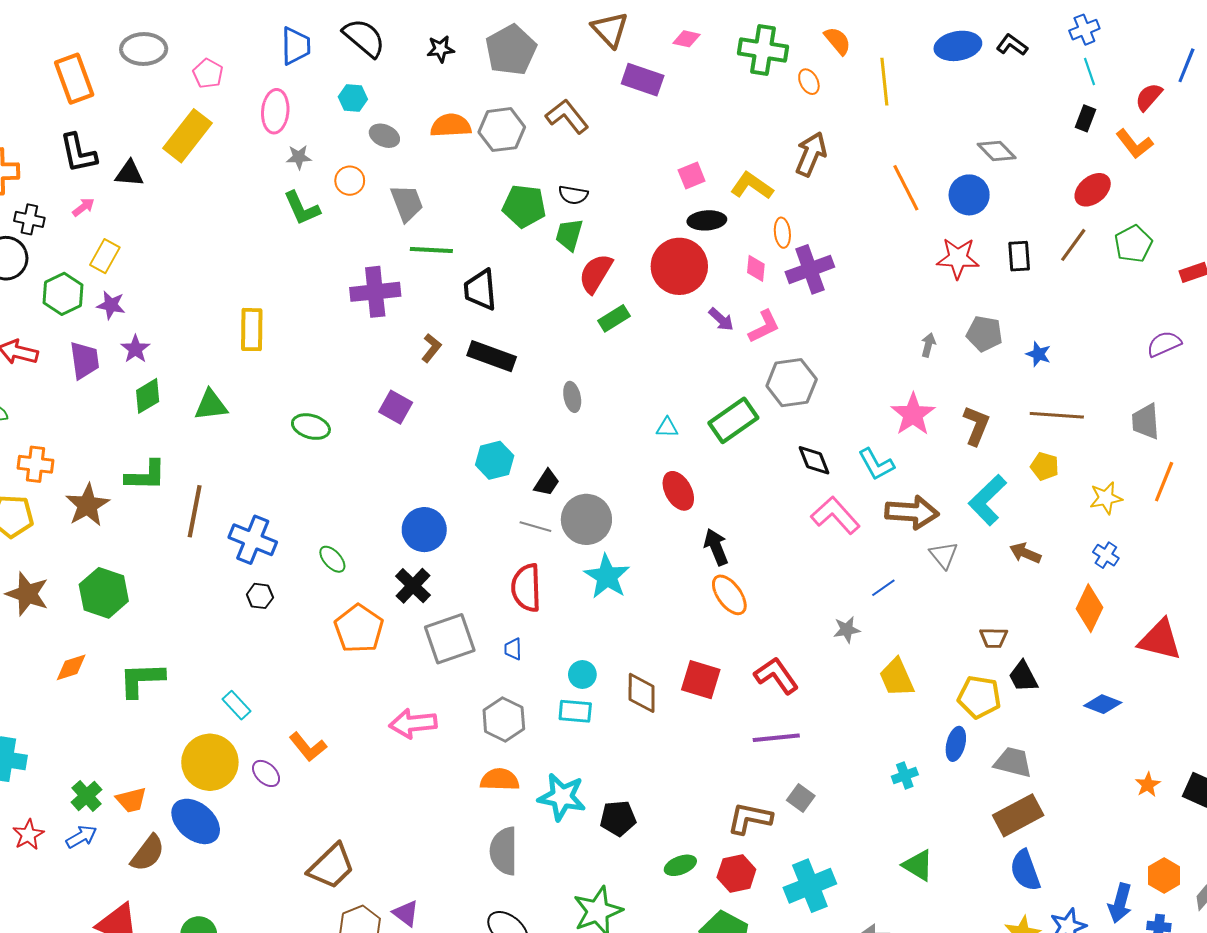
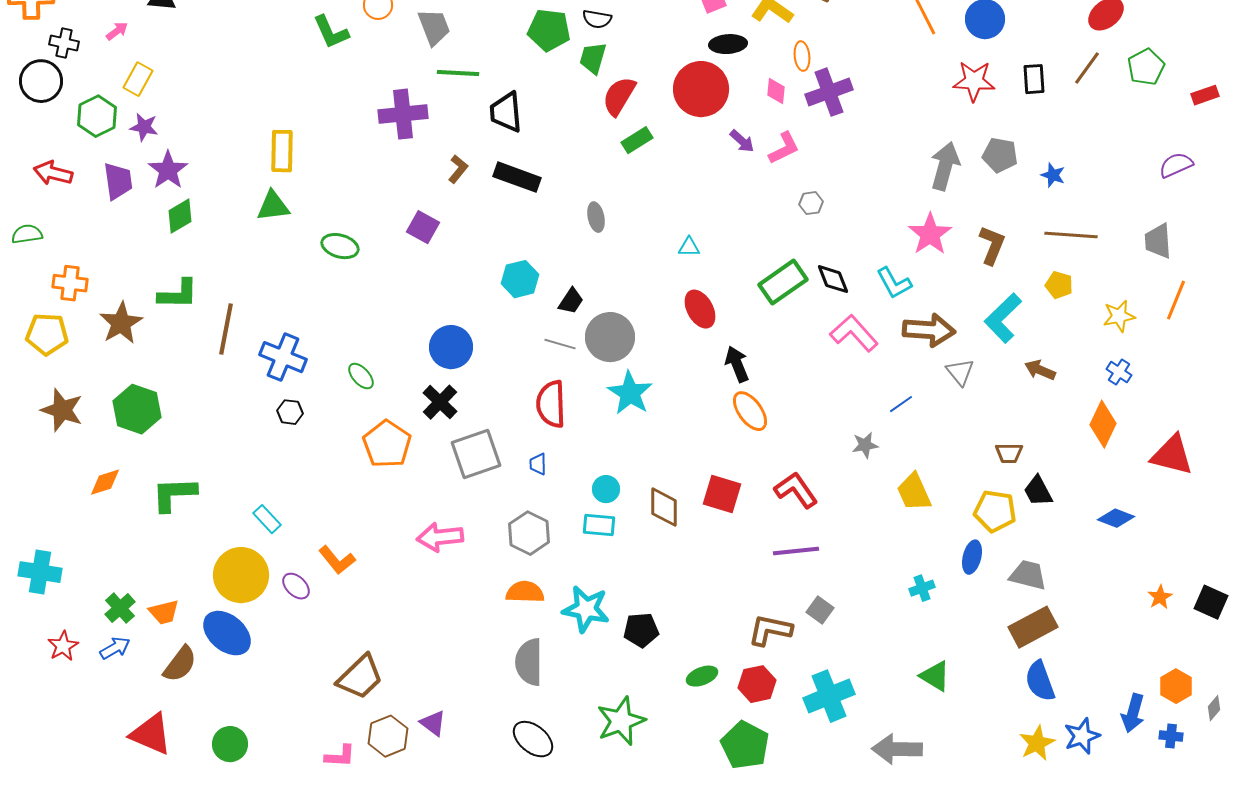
gray arrow: (928, 345) -> (945, 166), size x2.0
purple star: (135, 349) -> (168, 170), size x1.4
gray hexagon: (792, 383) -> (811, 203), size x0.5
green triangle: (211, 405) -> (273, 206), moved
green rectangle: (733, 420) -> (783, 282), moved

